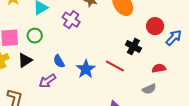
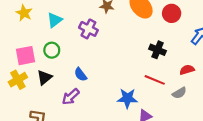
red circle: (155, 26) -> (172, 13), moved
red line: (115, 66) -> (155, 80), moved
blue star: (86, 69) -> (127, 98), moved, turned -30

